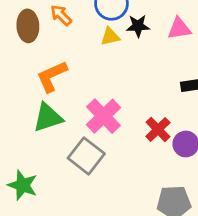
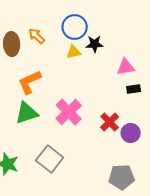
pink triangle: (179, 29) -> (126, 67), moved
gray square: (86, 156) -> (50, 159), moved

